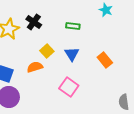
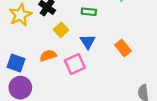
yellow square: (47, 51) -> (61, 30), moved
pink square: (69, 87) -> (75, 64), moved, turned 30

